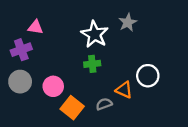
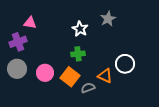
white star: (95, 34) -> (80, 29), size x0.7
orange square: (72, 108) -> (70, 77), moved

